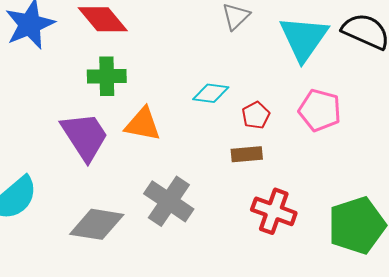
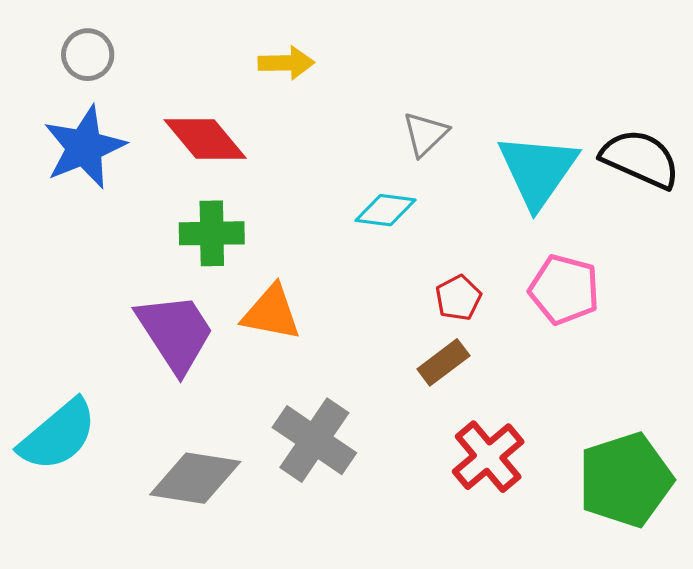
cyan diamond: (211, 93) -> (386, 210), moved
brown rectangle: (247, 154) -> (443, 362), turned -32
red cross: (274, 211) -> (488, 457), turned 30

